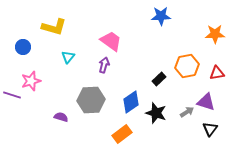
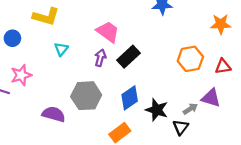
black rectangle: (159, 79) -> (129, 57), moved, size x1.5
purple semicircle: (61, 117) -> (54, 114), size x1.5
black triangle: (210, 129) -> (181, 127), moved

